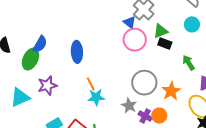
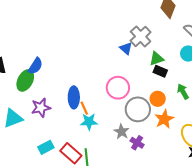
pink circle: (135, 40) -> (118, 88), moved
blue ellipse: (77, 52) -> (74, 97), moved
orange circle: (159, 116) -> (158, 99), moved

